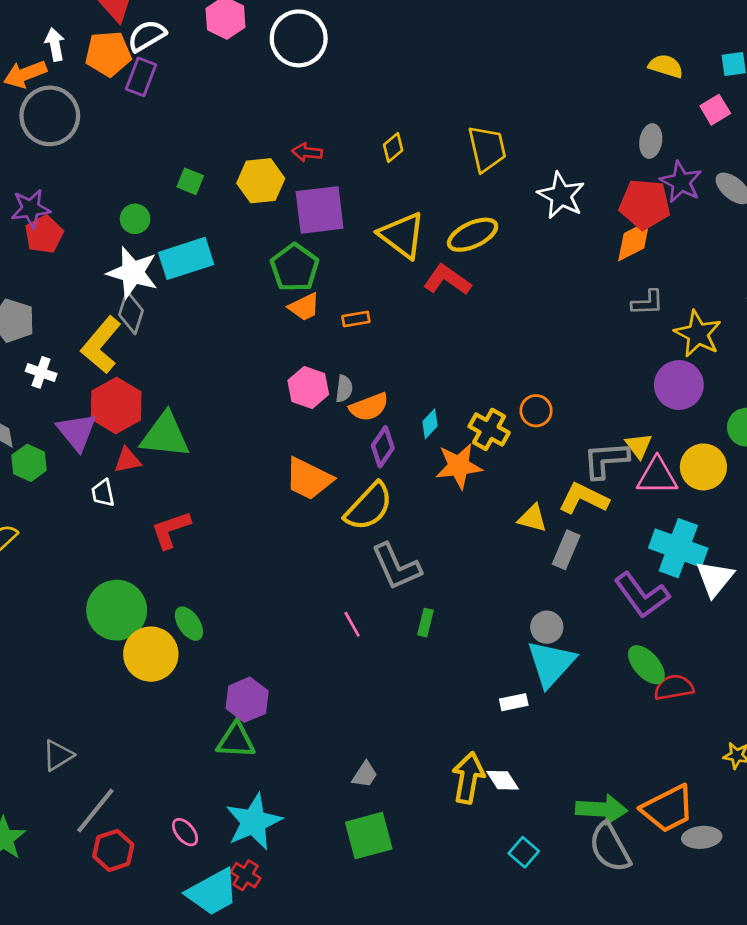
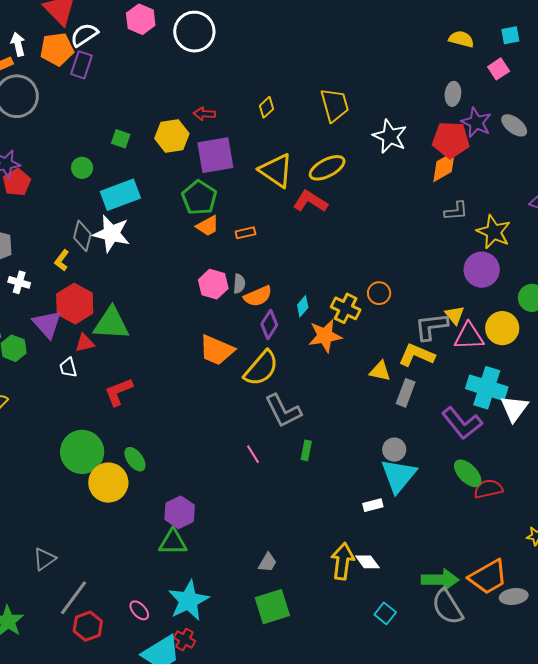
white star: (133, 273) -> (111, 234), moved
yellow L-shape: (101, 345) -> (62, 260), size x0.5

